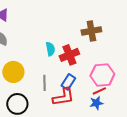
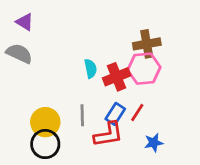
yellow circle: (13, 72) -> (45, 122), moved
pink hexagon: (102, 75) -> (144, 69), moved
red line: (99, 91) -> (137, 112), moved, turned -32

